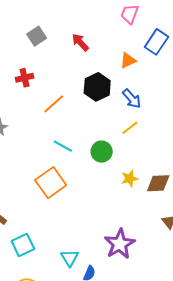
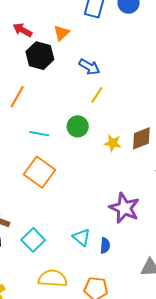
orange triangle: (128, 60) -> (61, 33), moved
black hexagon: (97, 87) -> (40, 56), moved
yellow star: (130, 179) -> (113, 143), turned -30

